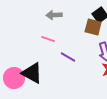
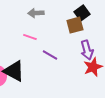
brown square: (93, 27) -> (75, 25), turned -30

